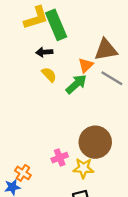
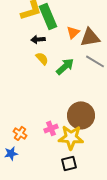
orange triangle: (86, 65) -> (73, 32), moved
yellow star: (83, 168) -> (71, 137), size x1.4
orange cross: (23, 173) -> (20, 133), moved

